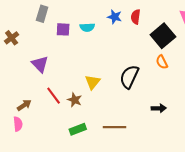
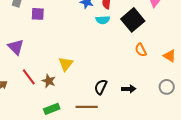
cyan semicircle: (87, 27) -> (103, 20), moved
orange semicircle: (162, 62) -> (141, 50), moved
black semicircle: (129, 77) -> (101, 87), moved, size x0.7

